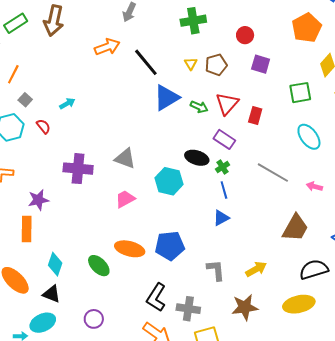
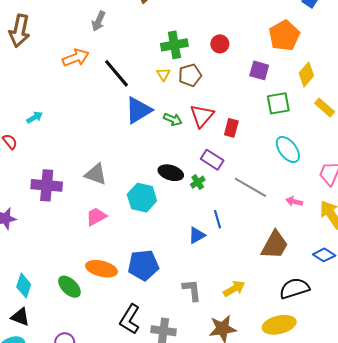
green cross: (193, 21) -> (174, 45), moved
purple square: (261, 64) -> (259, 70), moved
purple rectangle: (224, 139) -> (212, 160), moved
blue line: (224, 190) -> (218, 219), moved

